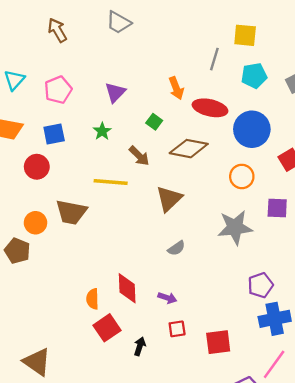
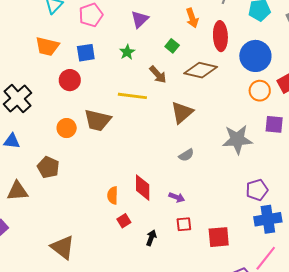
red ellipse: (210, 108) -> (220, 36), turned 72
orange circle: (242, 176) -> (260, 91), moved
brown pentagon: (17, 251) -> (48, 167), moved
red square: (107, 328) -> (124, 221), size x0.6

